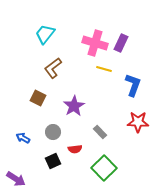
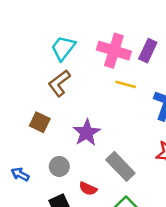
cyan trapezoid: (45, 34) -> (63, 48), moved
gray rectangle: (100, 132) -> (120, 166), size x1.6
red semicircle: (75, 149) -> (88, 189), turned 32

